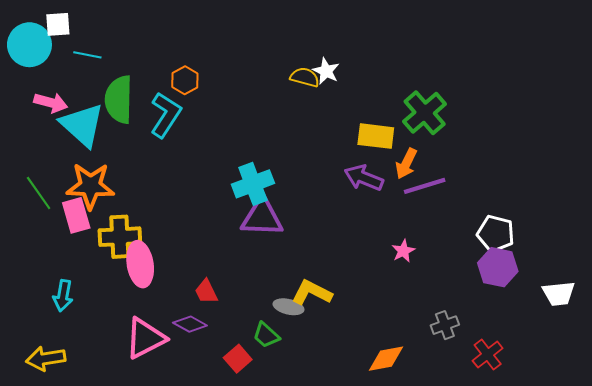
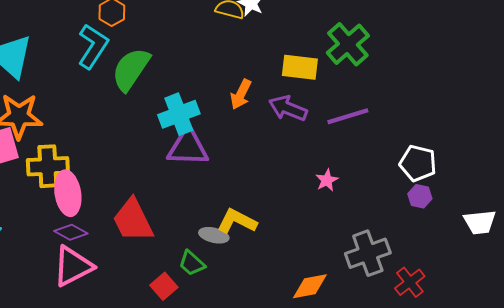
green semicircle: (119, 100) -> (131, 69), moved, turned 33
orange arrow: (406, 164) -> (241, 94), moved
purple hexagon: (498, 267) -> (420, 196), size x0.6
red trapezoid: (206, 292) -> (133, 220), size x1.8
purple diamond: (190, 324) -> (71, 232), moved
gray cross: (445, 325) -> (368, 253), size x1.6

